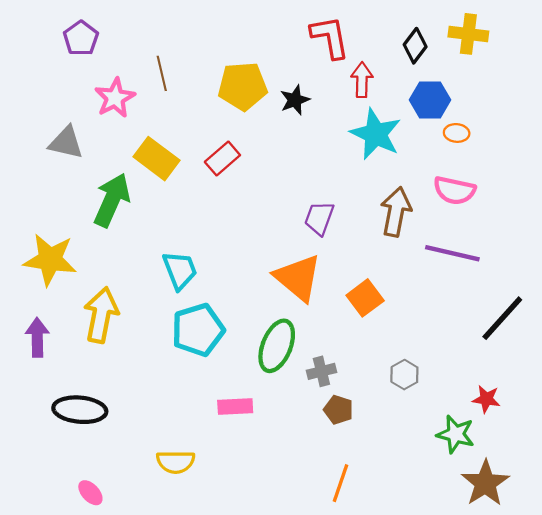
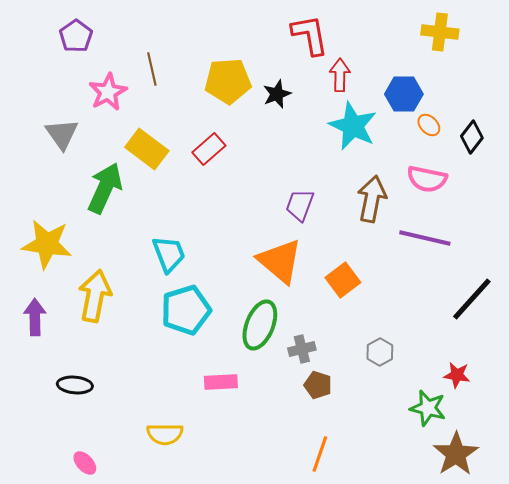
black diamond: (415, 46) -> (472, 137), moved
orange ellipse: (457, 133) -> (429, 125), turned 40
gray triangle: (66, 143) -> (62, 134), turned 42
black ellipse: (80, 410) -> (75, 385), size x0.7

